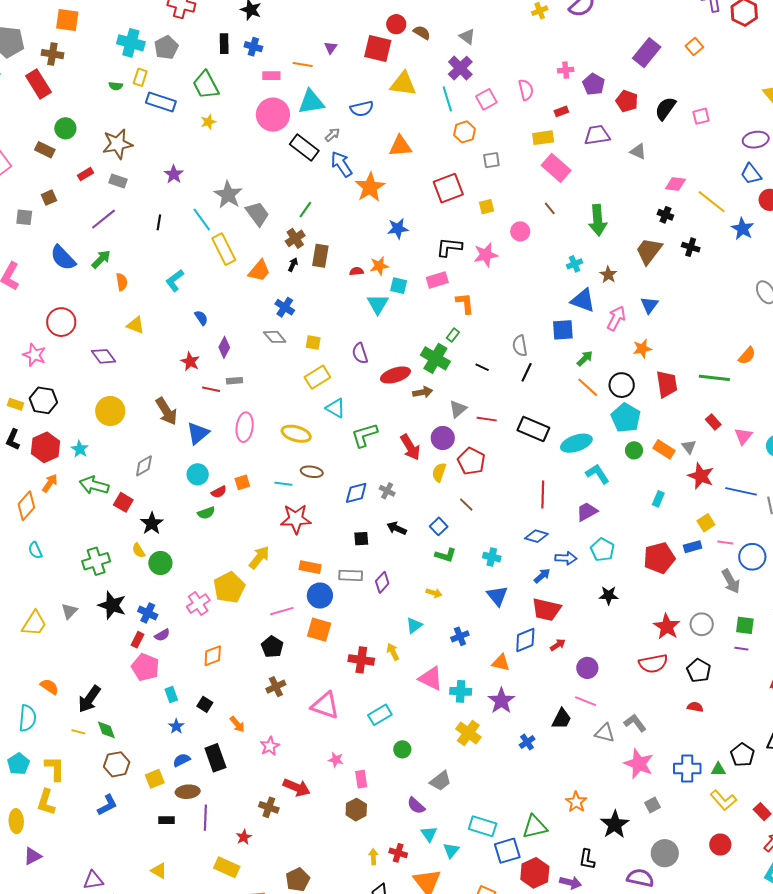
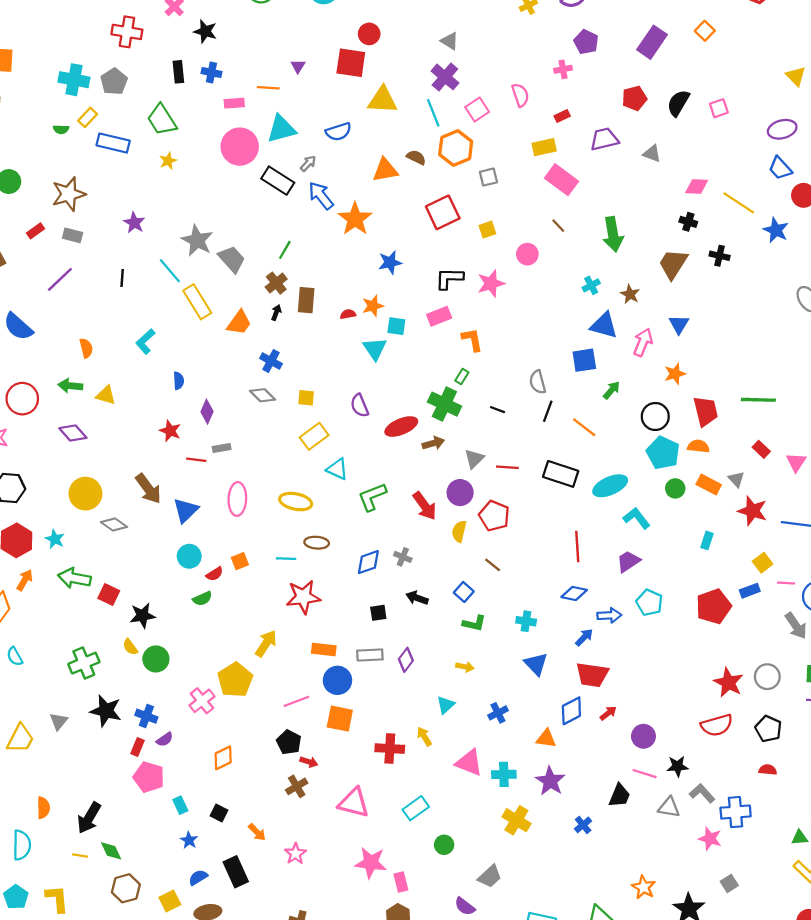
brown semicircle: (422, 33) -> (416, 157), moved
yellow rectangle: (140, 77) -> (88, 117), turned 30
purple pentagon: (594, 84) -> (586, 42), moved
red pentagon: (627, 101) -> (634, 98), turned -30
orange hexagon: (465, 132) -> (456, 148), size x1.4
green arrow: (101, 259) -> (70, 386), moved, turned -125
blue semicircle: (201, 318) -> (179, 381), turned 35
orange semicircle: (747, 356) -> (698, 446), moved, turned -120
orange line: (588, 387) -> (584, 427), moved
gray diamond: (144, 466) -> (114, 524), moved, turned 70
black star: (152, 523) -> (143, 616), turned 30
black star: (609, 595) -> (678, 766), moved
orange semicircle: (49, 687) -> (43, 808), turned 60
pink star: (336, 760) -> (371, 863), size x1.8
pink star: (639, 764) -> (710, 839), size x0.7
blue cross: (687, 769) -> (736, 812), moved
red arrow: (297, 787) -> (309, 762), moved, size x0.6

